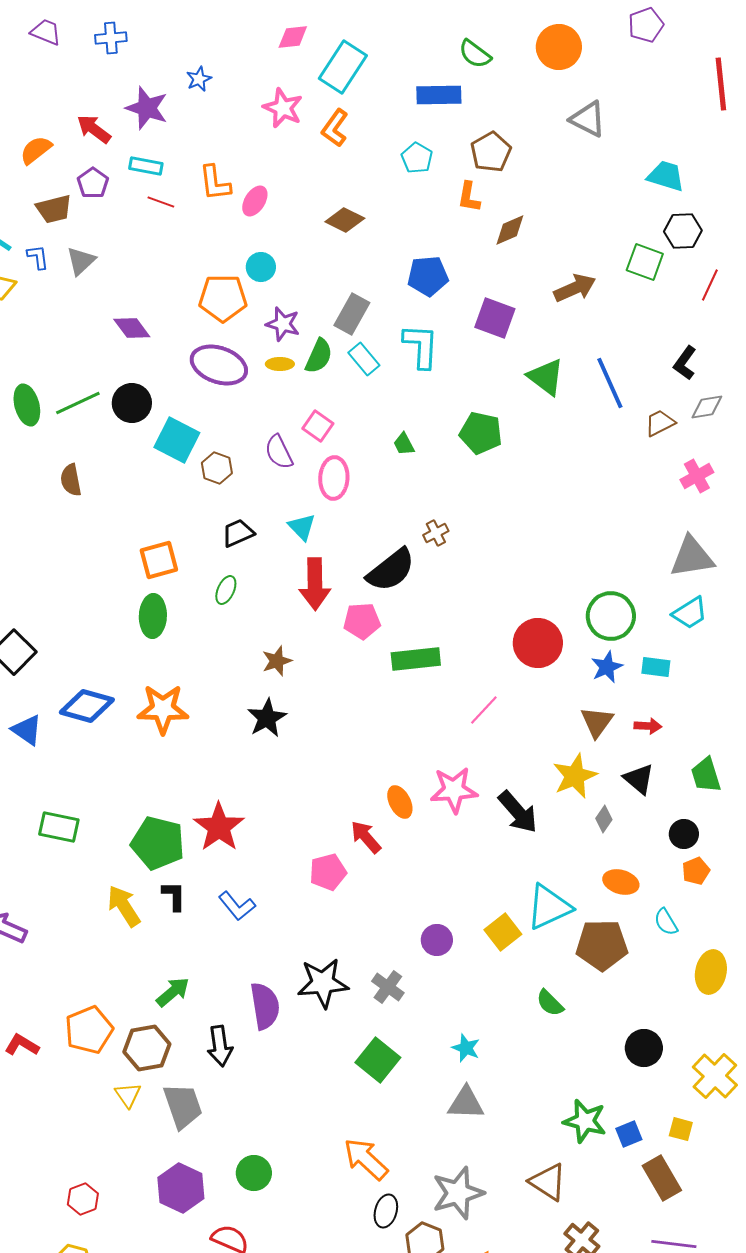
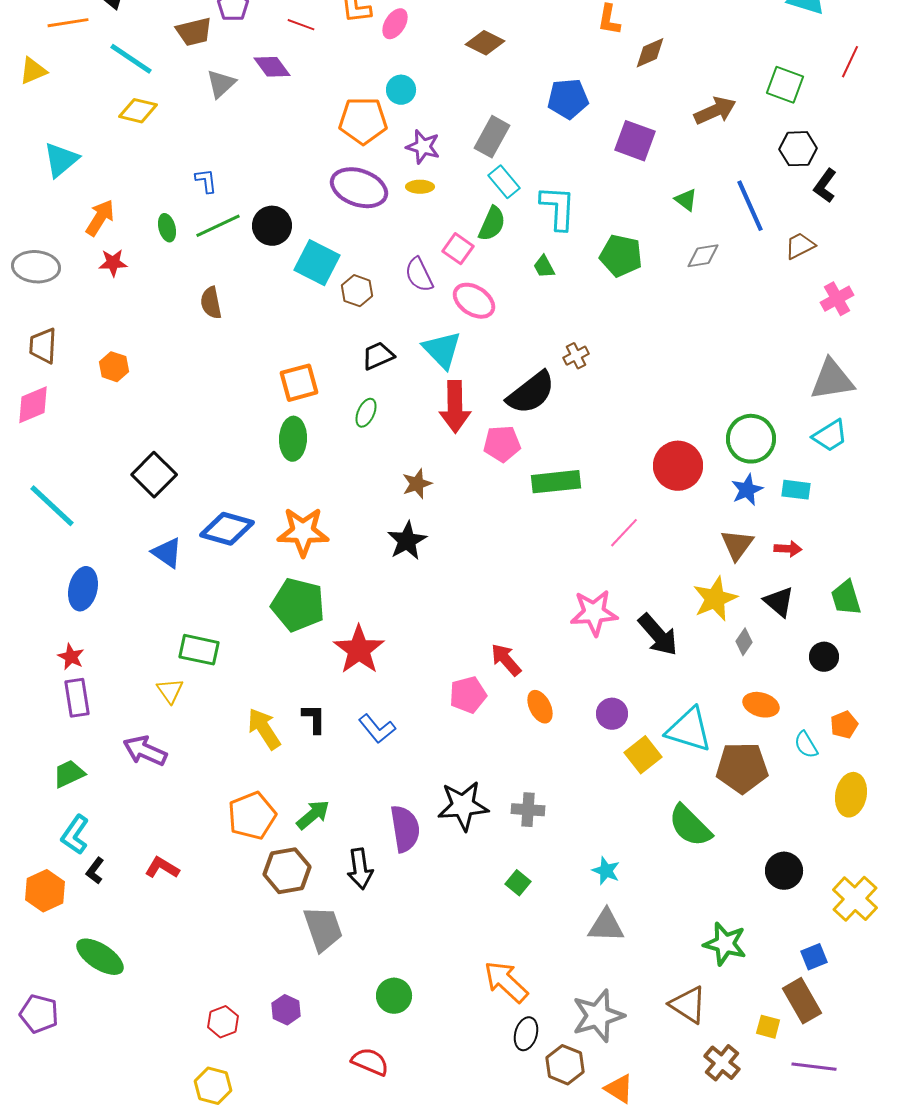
black hexagon: (683, 231) -> (798, 149), moved
blue L-shape: (38, 257) -> (206, 181), moved
red line: (710, 285) -> (850, 62), moved
purple diamond: (132, 328) -> (272, 67), moved
cyan L-shape: (421, 346) -> (558, 208), moved
green semicircle: (319, 356) -> (492, 224), moved
green triangle: (546, 377) -> (686, 200), size x0.6
green ellipse: (27, 405) -> (167, 228), size x0.7
gray diamond: (707, 407) -> (703, 256), moved
pink ellipse: (334, 478) -> (474, 301), turned -60
cyan triangle: (302, 527) -> (442, 350), size x1.4
orange ellipse: (400, 802) -> (540, 707), moved
green pentagon: (158, 843) -> (298, 605), moved
orange pentagon: (696, 871) -> (844, 725), moved
cyan triangle: (549, 907) -> (689, 730), turned 42
purple circle: (437, 940) -> (612, 714), moved
gray cross: (388, 987) -> (528, 810), turned -32
green semicircle: (550, 1003) -> (690, 826), size x1.6
orange pentagon: (89, 1030) -> (252, 816), moved
green square: (378, 1060) -> (518, 883), size x0.6
yellow triangle: (128, 1095) -> (170, 691), moved
yellow square: (681, 1129) -> (768, 1027), moved
blue square: (629, 1134) -> (814, 957), moved
purple hexagon: (181, 1188) -> (286, 1010), moved, size x0.6

